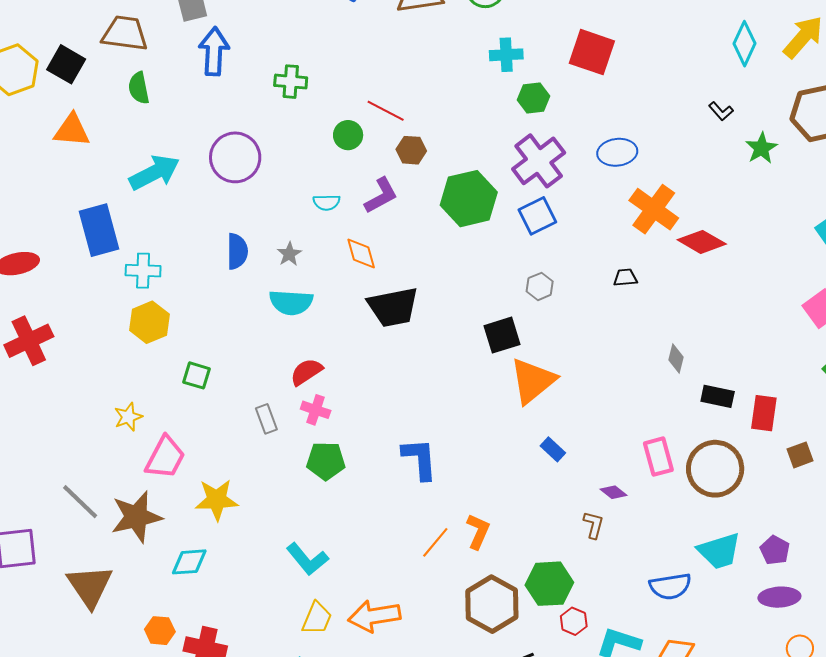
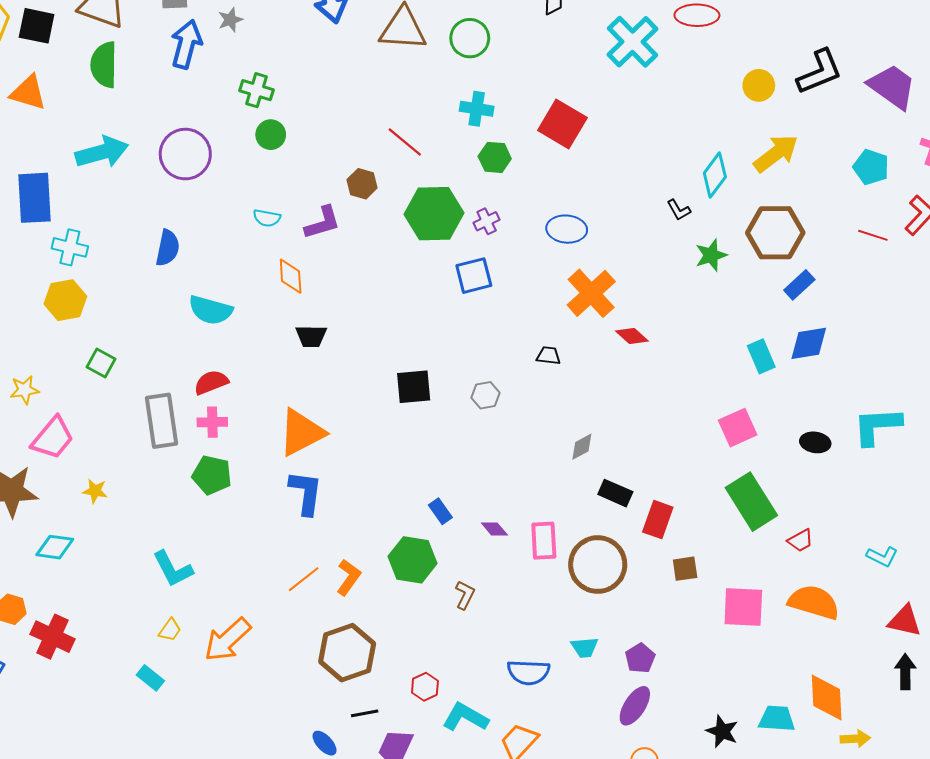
cyan diamond: (744, 44) -> (715, 175), moved
black square: (66, 64) -> (37, 26), turned -30
green semicircle: (139, 88) -> (104, 65), size x1.4
red line: (386, 111) -> (405, 142), moved
green circle: (348, 135) -> (271, 135), moved
purple cross: (539, 161) -> (487, 221), size x0.5
green hexagon: (469, 199) -> (434, 214), moved
red diamond: (702, 242) -> (632, 336), size x0.7
gray star: (289, 254) -> (230, 20), moved
gray hexagon: (540, 286) -> (486, 395), moved
black trapezoid: (393, 307) -> (311, 336), size x0.6
gray diamond: (676, 359) -> (582, 447), turned 36
orange triangle: (533, 381) -> (301, 432), moved
pink cross: (316, 410) -> (212, 422), turned -32
gray rectangle: (266, 419) -> (161, 421), size x1.8
purple diamond: (614, 492) -> (494, 529), moved
yellow star: (217, 500) -> (95, 491), size x0.6
cyan trapezoid: (719, 551) -> (585, 647), size x0.6
green hexagon: (549, 584) -> (413, 560), moved
purple ellipse: (779, 597) -> (635, 706), turned -66
orange arrow: (374, 616) -> (228, 640), turned -45
yellow trapezoid: (317, 618) -> (170, 630), size x0.7

